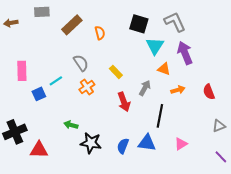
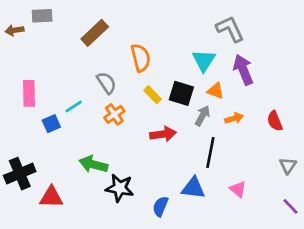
gray rectangle: (42, 12) -> (42, 16), moved
black square: (139, 24) -> (181, 93), moved
orange semicircle: (100, 33) -> (141, 58), moved, size x1.5
gray arrow: (145, 88) -> (202, 116), moved
red arrow: (124, 102) -> (163, 134), turned -78
green arrow: (71, 125) -> (93, 164), size x1.5
gray triangle: (219, 126) -> (288, 166), turned -32
pink triangle: (181, 144) -> (238, 189), turned -48
blue semicircle: (123, 146) -> (160, 206), moved

